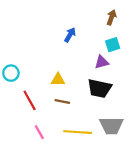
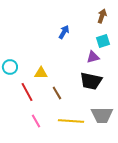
yellow triangle: (58, 80) -> (41, 73), moved
brown line: (62, 101) -> (57, 93), turned 48

